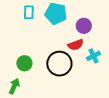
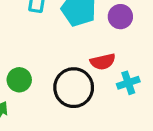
purple circle: (84, 26) -> (120, 17), moved

